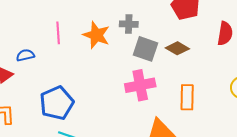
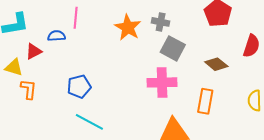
pink line: (58, 33) -> (76, 18), moved
brown diamond: (177, 48) -> (216, 64), moved
blue pentagon: (57, 103) -> (79, 87), size x0.7

